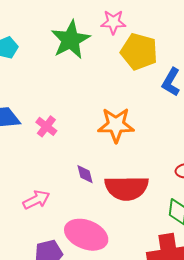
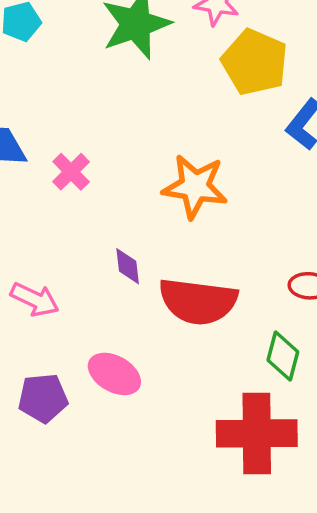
pink arrow: (36, 200) -> (35, 299), turned 44
pink ellipse: (86, 235) -> (114, 374), size x0.7

